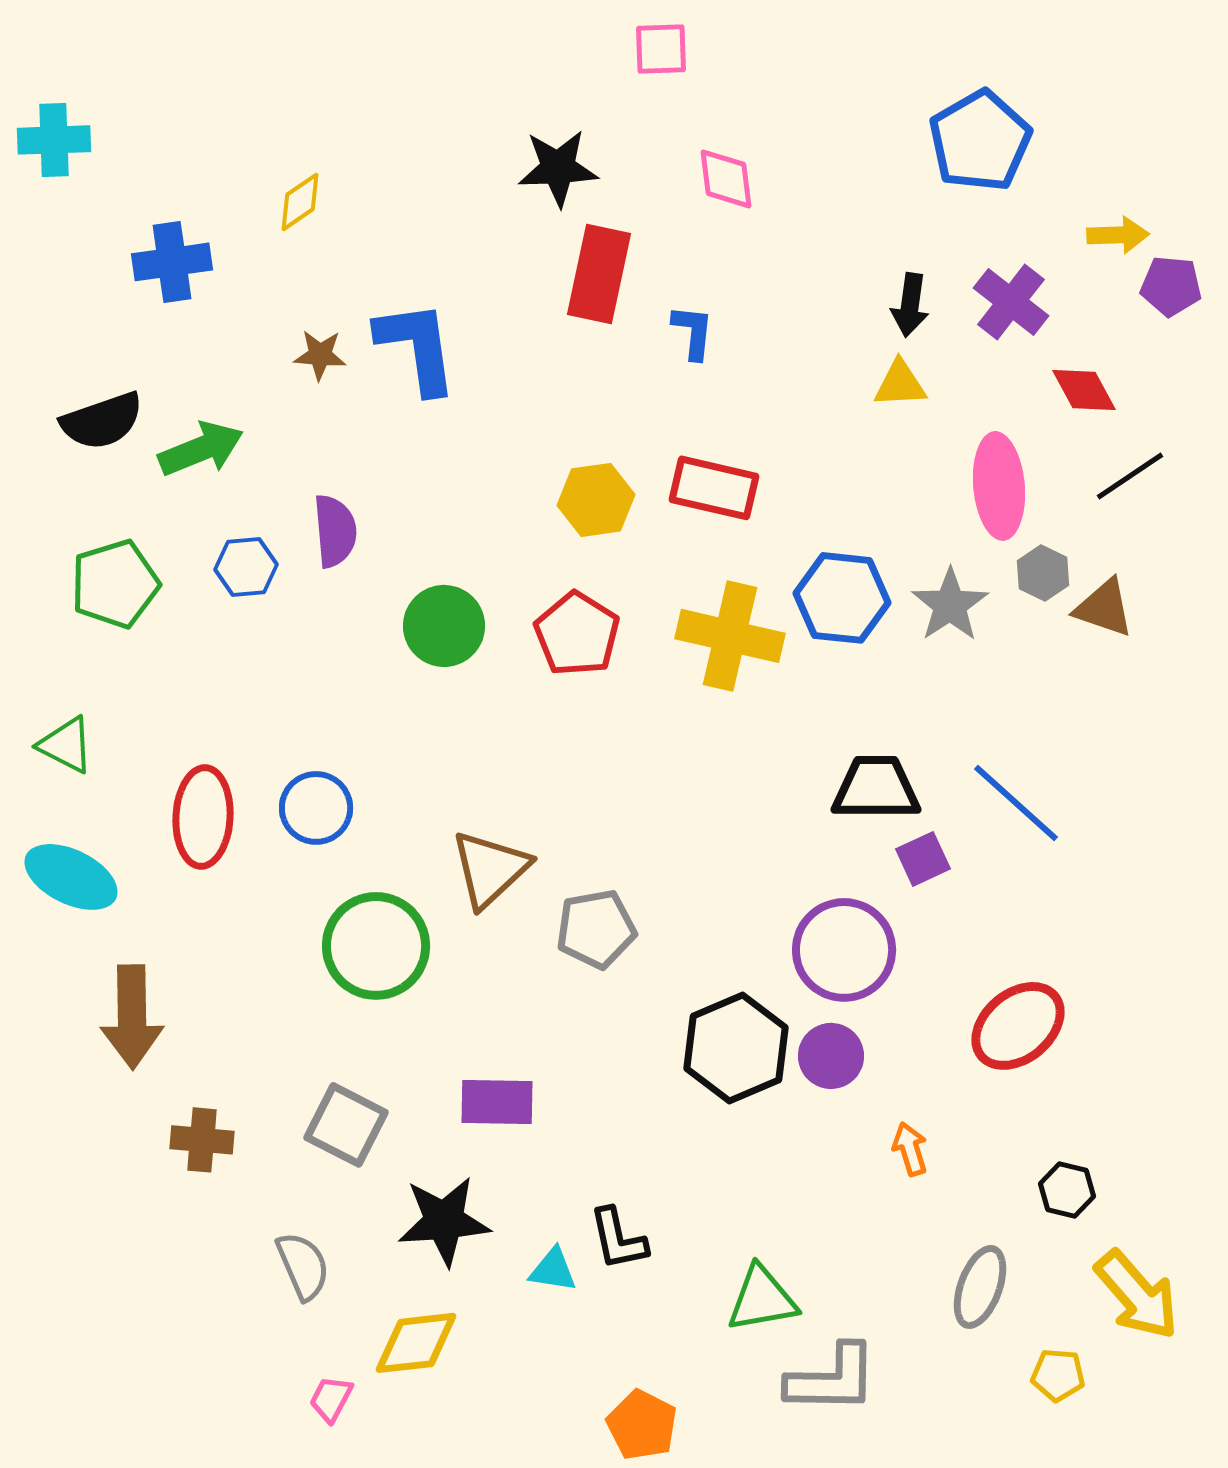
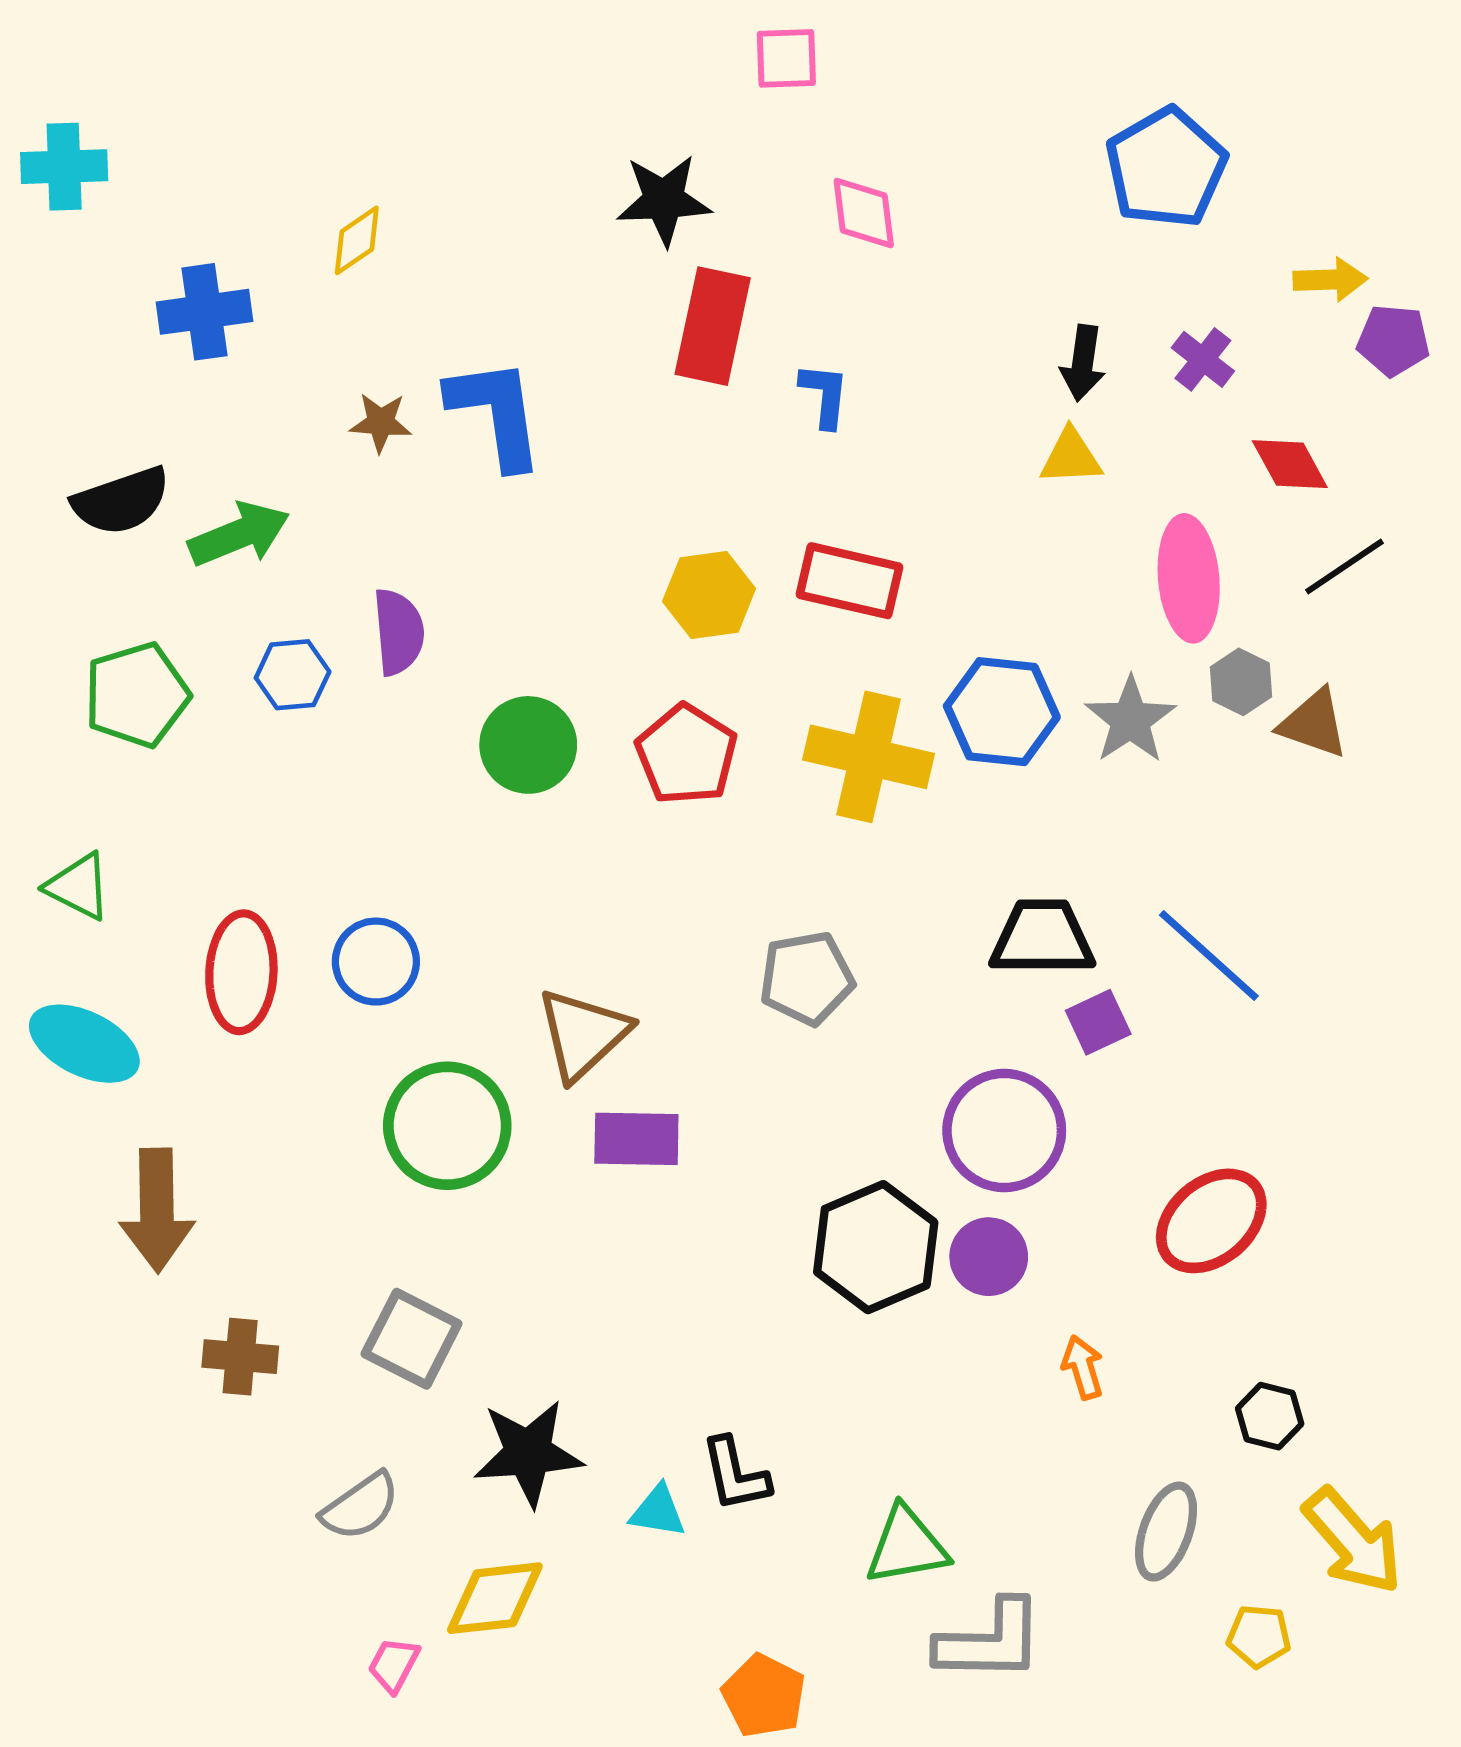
purple cross: (1011, 302) -> (1203, 359), size x0.7
gray pentagon: (596, 929) -> (807, 978), moved
purple rectangle: (497, 1102) -> (636, 1139), moved
gray semicircle: (303, 1266) -> (360, 1507), turned 78

